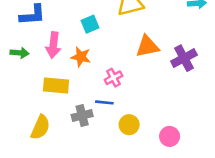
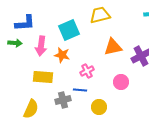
cyan square: (90, 24) -> (69, 30), size x1.5
green arrow: (19, 53) -> (15, 43), moved
pink circle: (170, 136) -> (121, 82), moved

